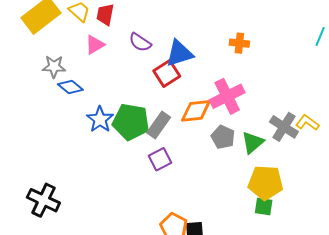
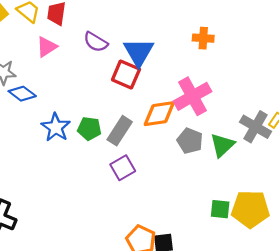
blue triangle: (179, 53) -> (139, 52), turned -40
red square: (167, 74) -> (126, 74), turned -32
green pentagon: (131, 122) -> (89, 129), size x0.6
yellow pentagon: (265, 183) -> (250, 209), moved
green square: (264, 207) -> (220, 209), moved

